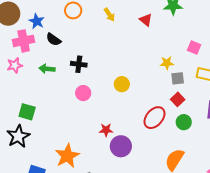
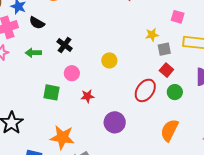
black cross: (79, 64) -> (65, 45), turned 35
green square: (27, 112) -> (51, 92), moved
red star: (106, 130) -> (87, 96), moved
orange star: (67, 156) -> (62, 137), turned -30

